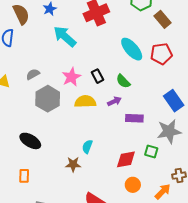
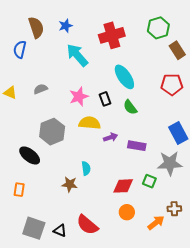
cyan ellipse: (132, 49) -> (124, 77), moved
gray hexagon: (48, 99) -> (52, 132), moved
purple arrow: (114, 101) -> (111, 137), moved
cyan semicircle: (87, 147) -> (86, 168), turned 144

